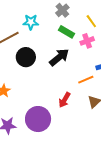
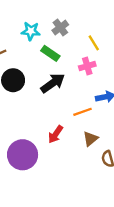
cyan star: (31, 22) -> (31, 31), moved
green rectangle: (67, 32) -> (50, 53), moved

